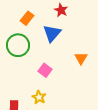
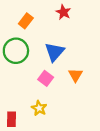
blue triangle: (52, 33) -> (55, 52), moved
orange triangle: (81, 58) -> (75, 75), moved

